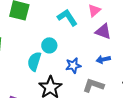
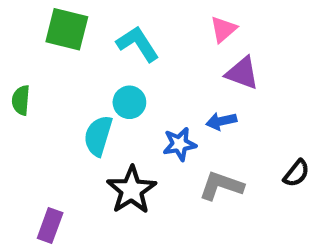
cyan L-shape: (67, 17) -> (138, 44), moved
blue arrow: (103, 59) -> (221, 121), moved

